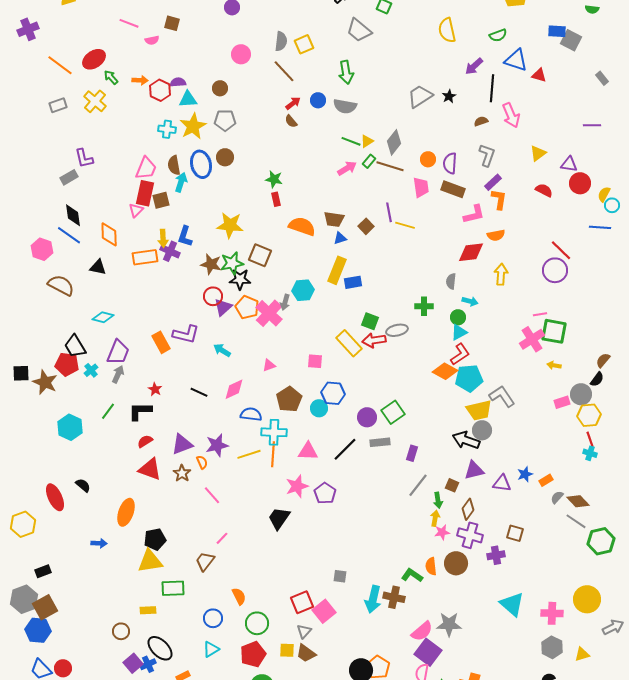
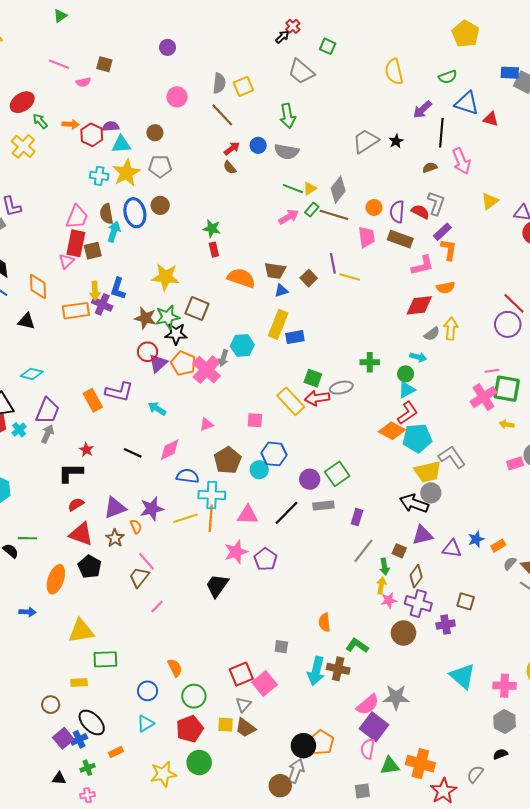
red semicircle: (544, 190) -> (420, 212), moved
gray semicircle: (451, 281) -> (432, 334), moved, turned -133
green line: (108, 411) -> (27, 538), moved, turned 54
black pentagon: (155, 539) -> (90, 567), moved, turned -30
brown trapezoid: (205, 561) -> (139, 577), moved
orange semicircle: (431, 566) -> (324, 622), moved

